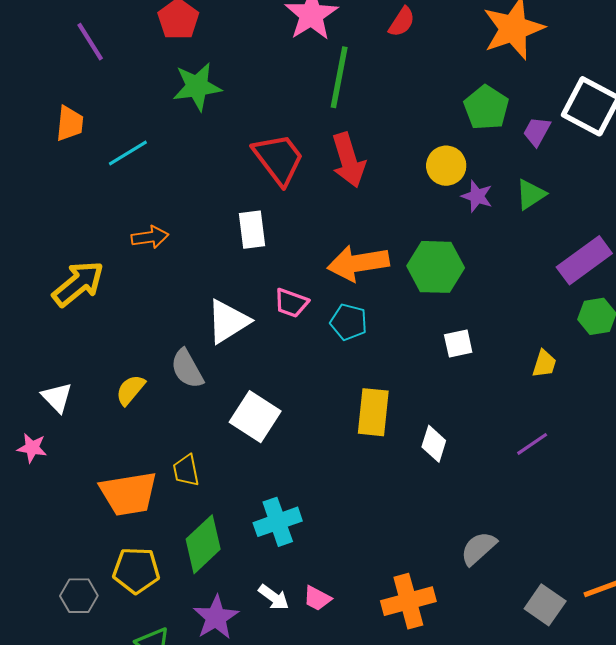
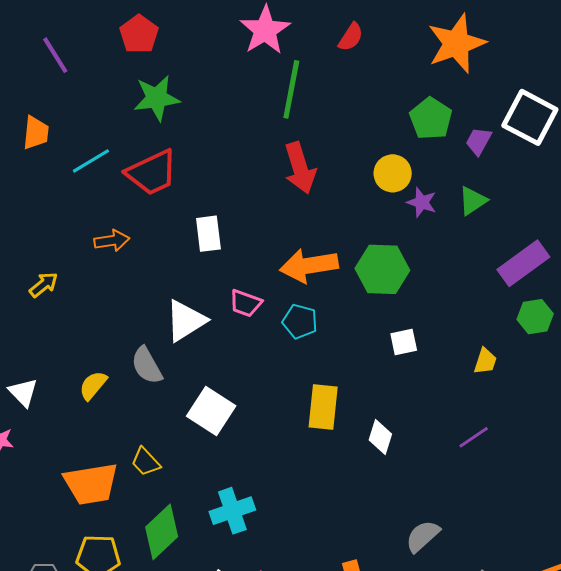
red trapezoid: (279, 159) -> (152, 173), moved, turned 102
yellow arrow: (78, 284) -> (44, 285), size x0.6
yellow trapezoid: (186, 470) -> (146, 462), turned -32

